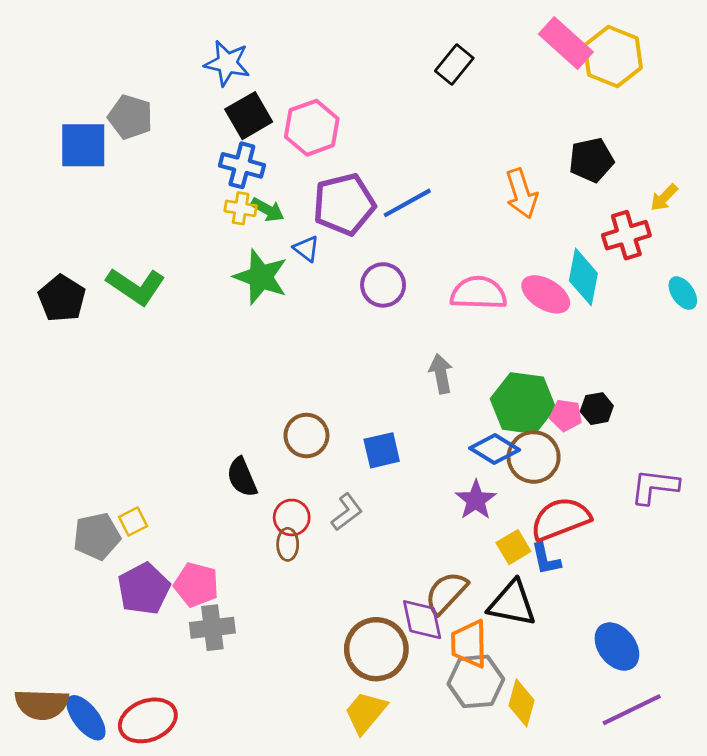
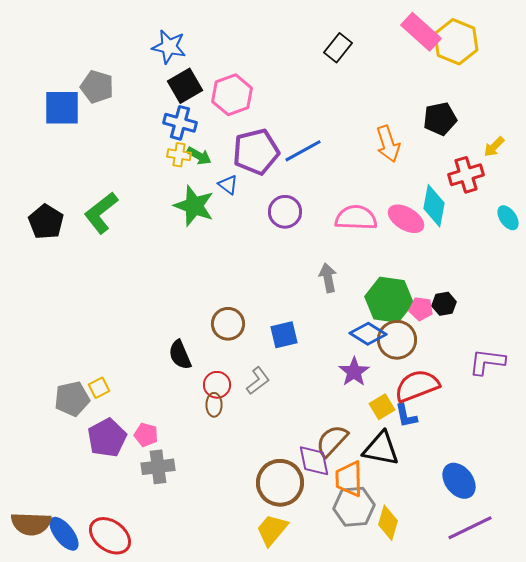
green L-shape: (136, 286) -> (101, 213), turned 108
pink pentagon: (196, 585) -> (146, 435), size x0.7
red ellipse: (148, 720) -> (110, 536), turned 57

